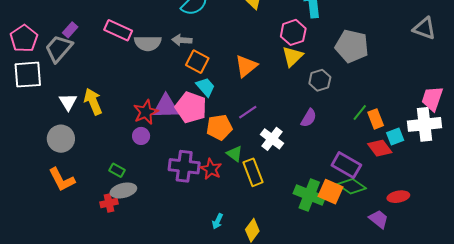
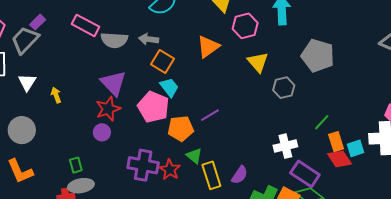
pink hexagon: (293, 32) -> (245, 26), moved
yellow triangle: (292, 56) -> (258, 62), turned -30
orange triangle: (246, 66) -> (208, 47), moved
white triangle: (68, 102) -> (27, 82), moved
yellow arrow: (93, 102) -> (56, 95), size x0.6
purple triangle: (166, 107) -> (113, 83), moved, turned 44
purple semicircle: (309, 118) -> (240, 175), moved
orange rectangle: (376, 119) -> (336, 142), moved
white cross: (272, 139) -> (285, 146), moved, turned 35
green rectangle: (117, 170) -> (76, 165), turned 42

